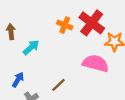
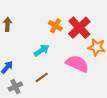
cyan arrow: (31, 47) -> (42, 50), moved

